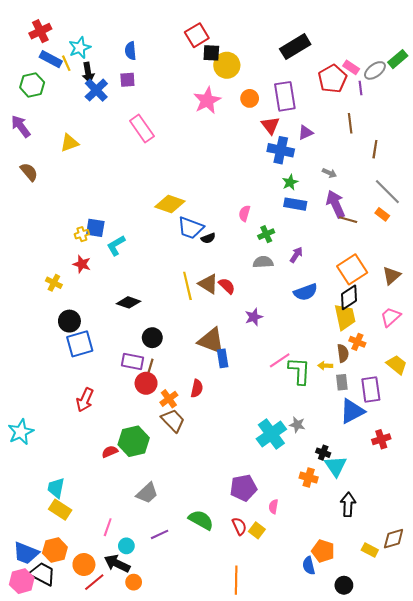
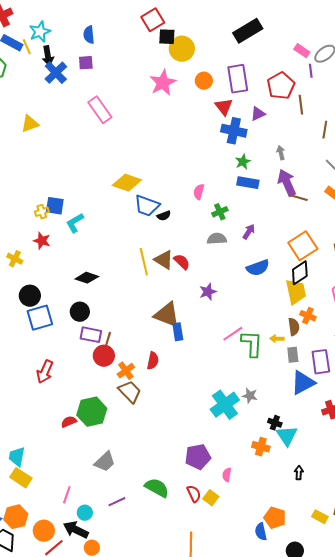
red pentagon: (332, 79) -> (281, 86), moved
gray arrow: (329, 173) -> (281, 153), turned -128
black circle: (152, 338) -> (80, 312), moved
black arrow: (348, 504) -> (299, 473), size x0.6

